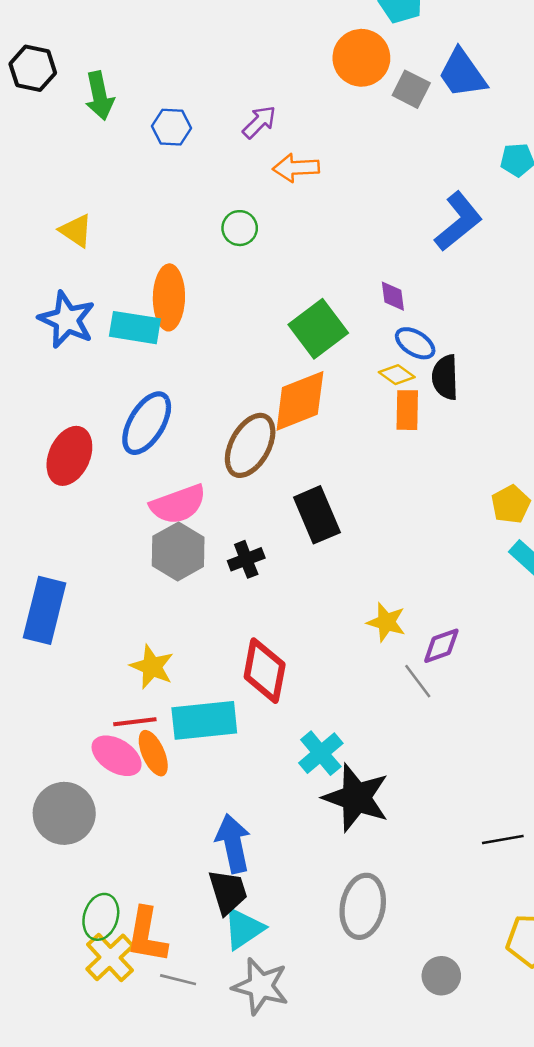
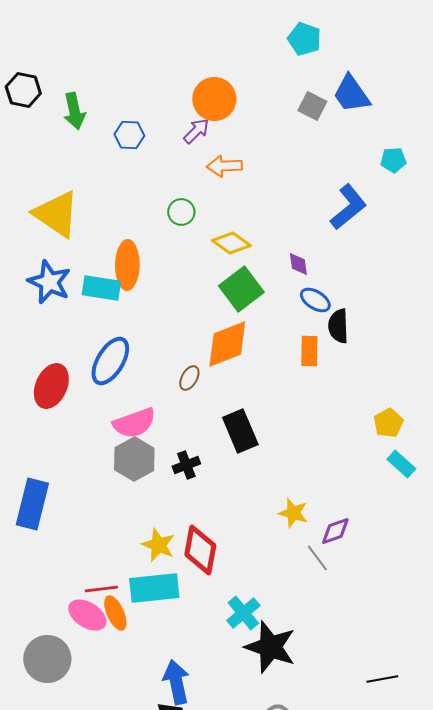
orange circle: (361, 58) -> (214, 99), moved
yellow triangle: (76, 231) -> (56, 214), size x1.8
yellow diamond: (397, 375) -> (231, 243), moved, size x1.4
brown ellipse: (250, 445) -> (189, 378), size x0.5
yellow star: (152, 667) -> (158, 545), moved

